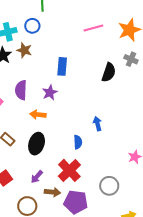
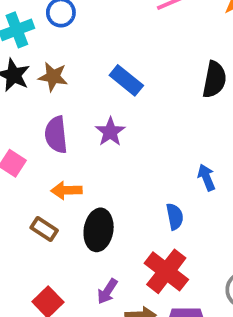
brown star: (24, 50) -> (53, 77), moved
blue rectangle: (62, 66) -> (126, 80), turned -48
orange arrow: (38, 115) -> (66, 190), moved

